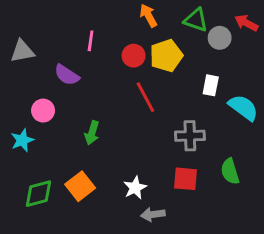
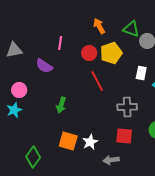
pink circle: (43, 111) -> (19, 90), moved
orange square: (80, 186) -> (68, 141), moved, turned -36
green diamond: (39, 194) -> (33, 157), moved, turned -40
gray arrow: (153, 214) -> (111, 160), moved

